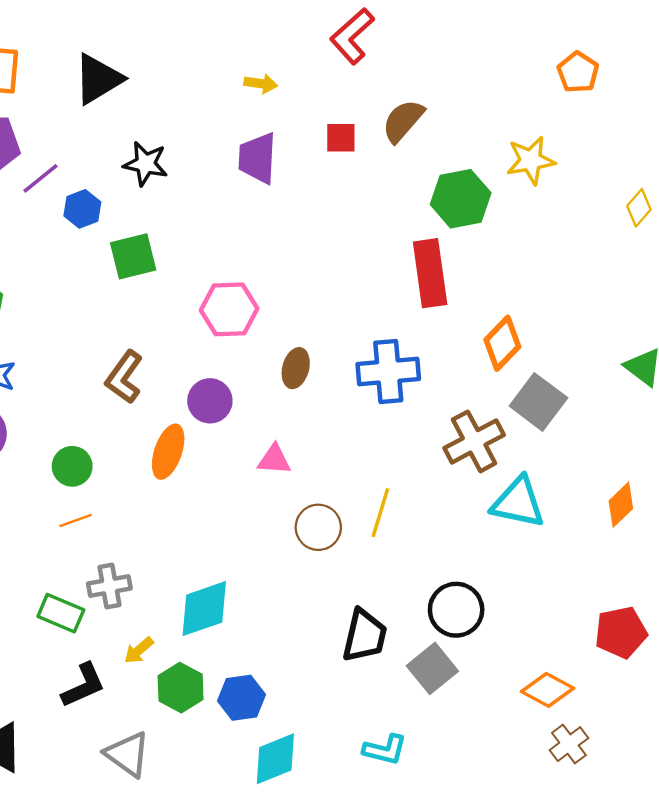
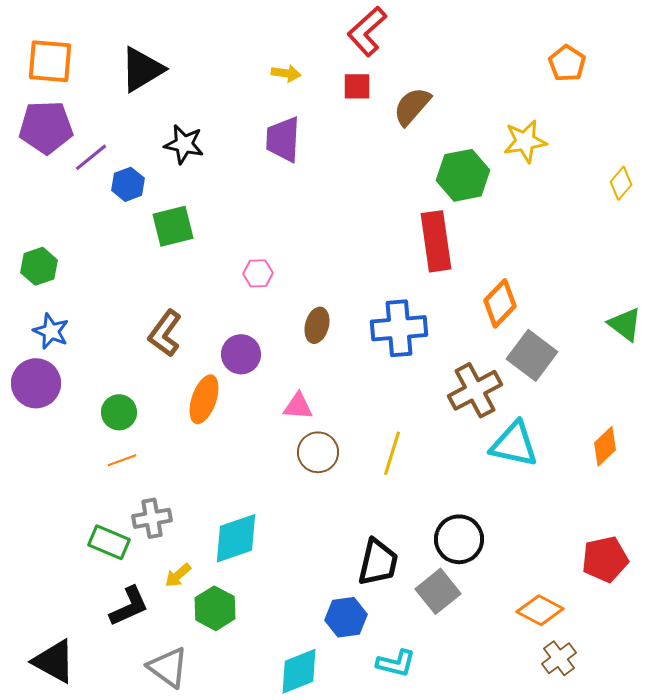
red square: (341, 138) -> (357, 86), moved
pink hexagon: (229, 309) -> (258, 273), size x0.6
brown circle: (318, 527) -> (318, 452), moved
blue hexagon: (242, 698) -> (346, 617), moved

